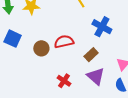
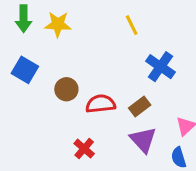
red semicircle: (64, 42) -> (101, 104), moved
red cross: (64, 81) -> (84, 149), moved

